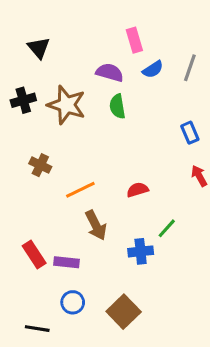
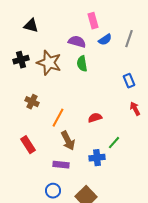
black triangle: (39, 48) -> (31, 26), turned -35
orange line: (80, 190) -> (58, 118), turned -36
red rectangle: (34, 255) -> (28, 145), moved
purple rectangle: (66, 262) -> (61, 165), moved

